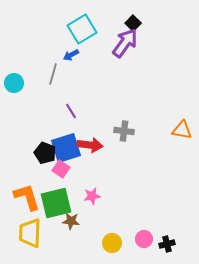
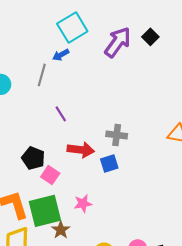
black square: (133, 23) -> (150, 37), moved
blue square: (66, 148) -> (109, 163), moved, size x0.6
brown star: (71, 221) -> (61, 230), turned 30

